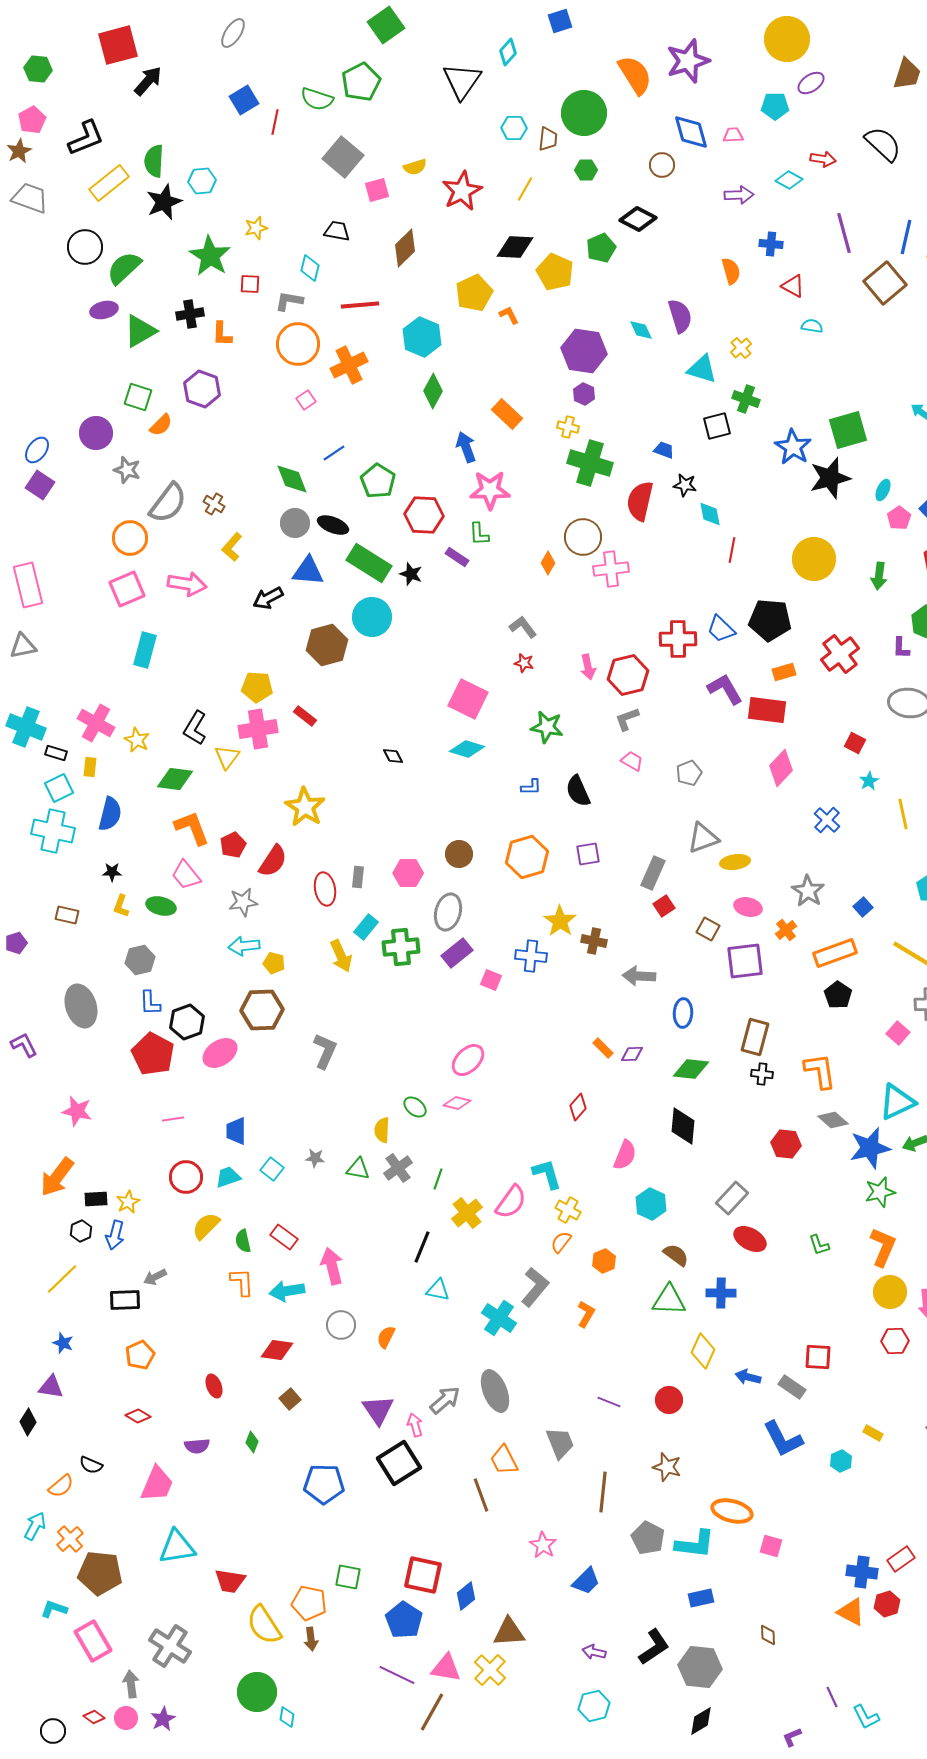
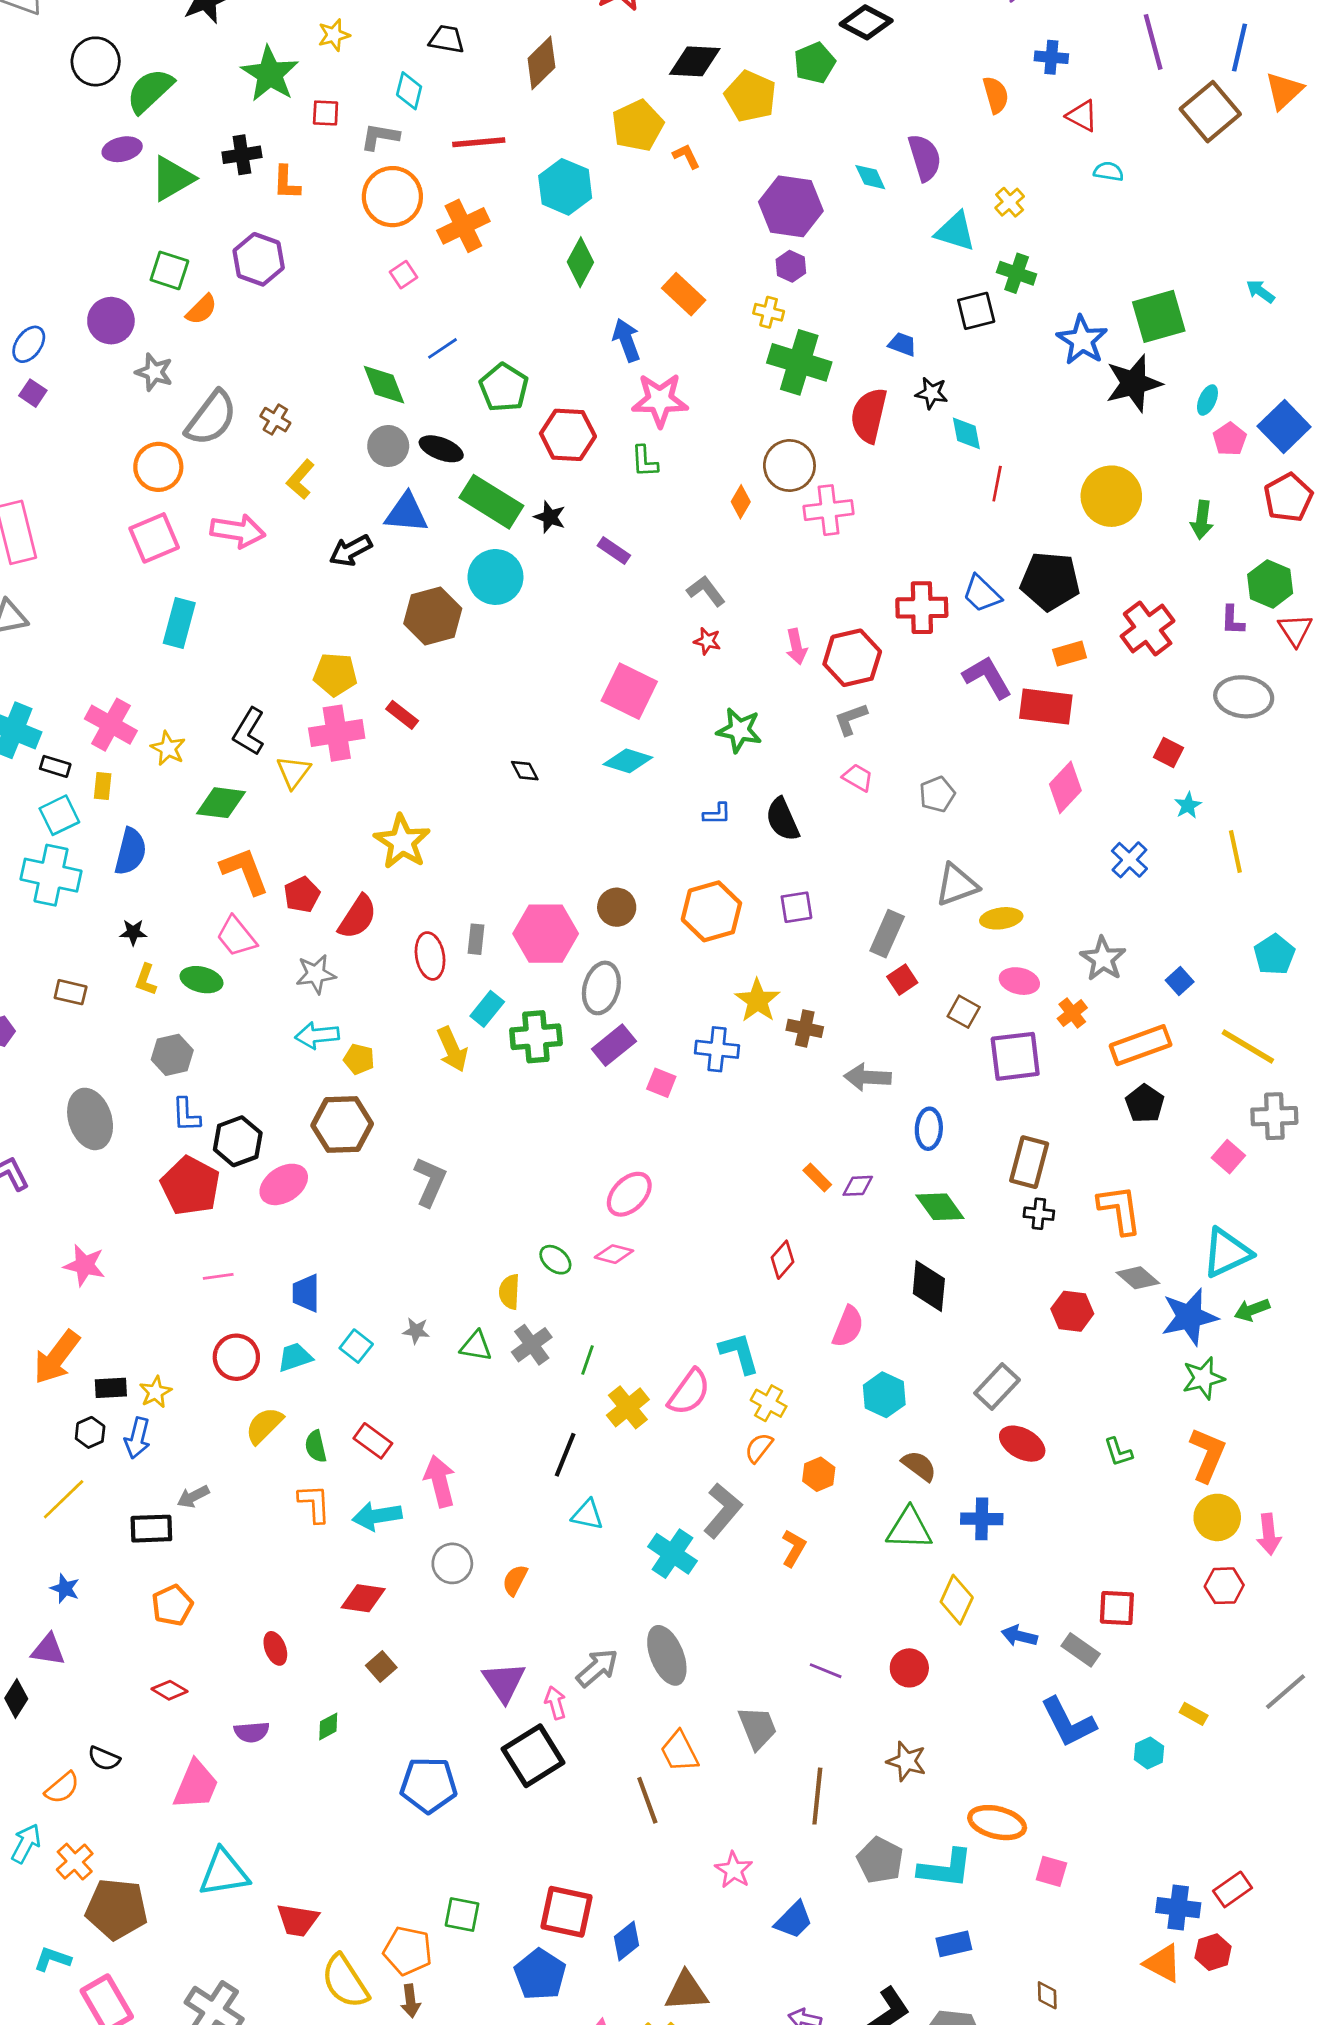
purple square: (40, 485) -> (33, 393), size x0.7
purple rectangle: (457, 557) -> (614, 550), moved
pink hexagon: (408, 873) -> (546, 934), size x1.5
green diamond: (691, 1069) -> (940, 1207), turned 48
green diamond: (252, 1442) -> (328, 1726), turned 40

